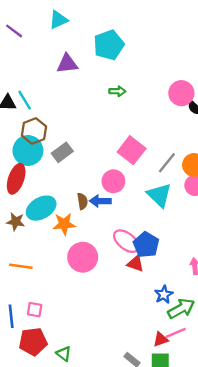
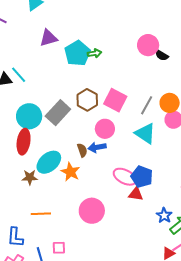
cyan pentagon: (109, 45) -> (77, 53), moved
brown hexagon: (34, 131) -> (87, 100), moved
gray rectangle: (62, 152) -> (58, 113), size x1.4
orange star: (64, 224) -> (70, 172), turned -30
pink circle: (83, 257) -> (92, 211), moved

